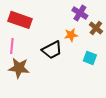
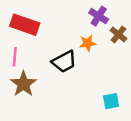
cyan square: (90, 58) -> (111, 101), moved, turned -32
brown star: (19, 68) -> (23, 84), turned 30

